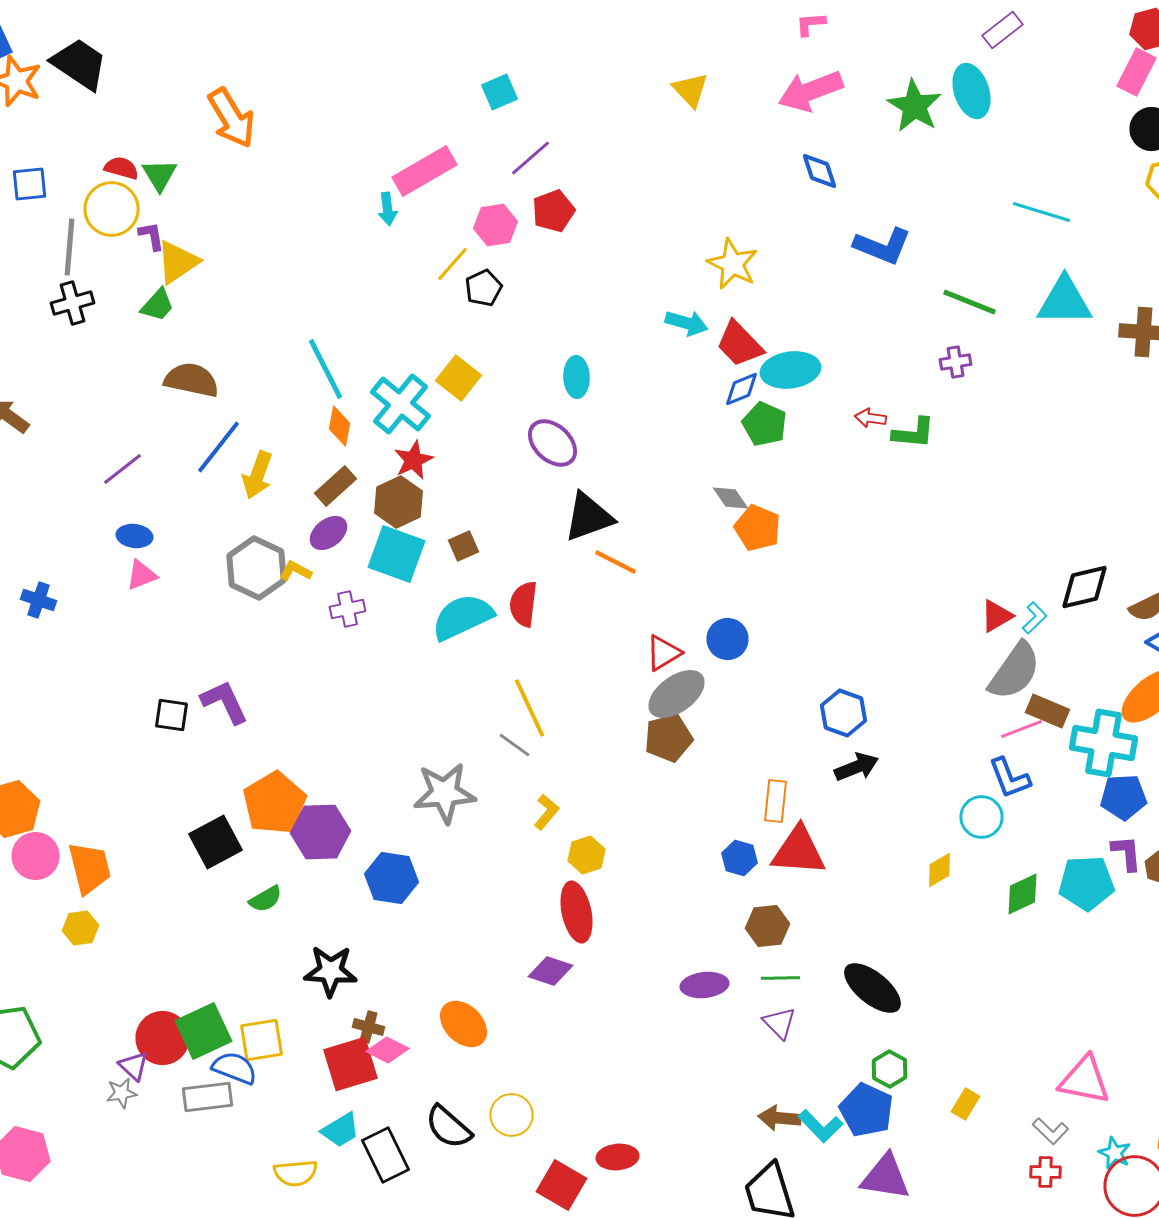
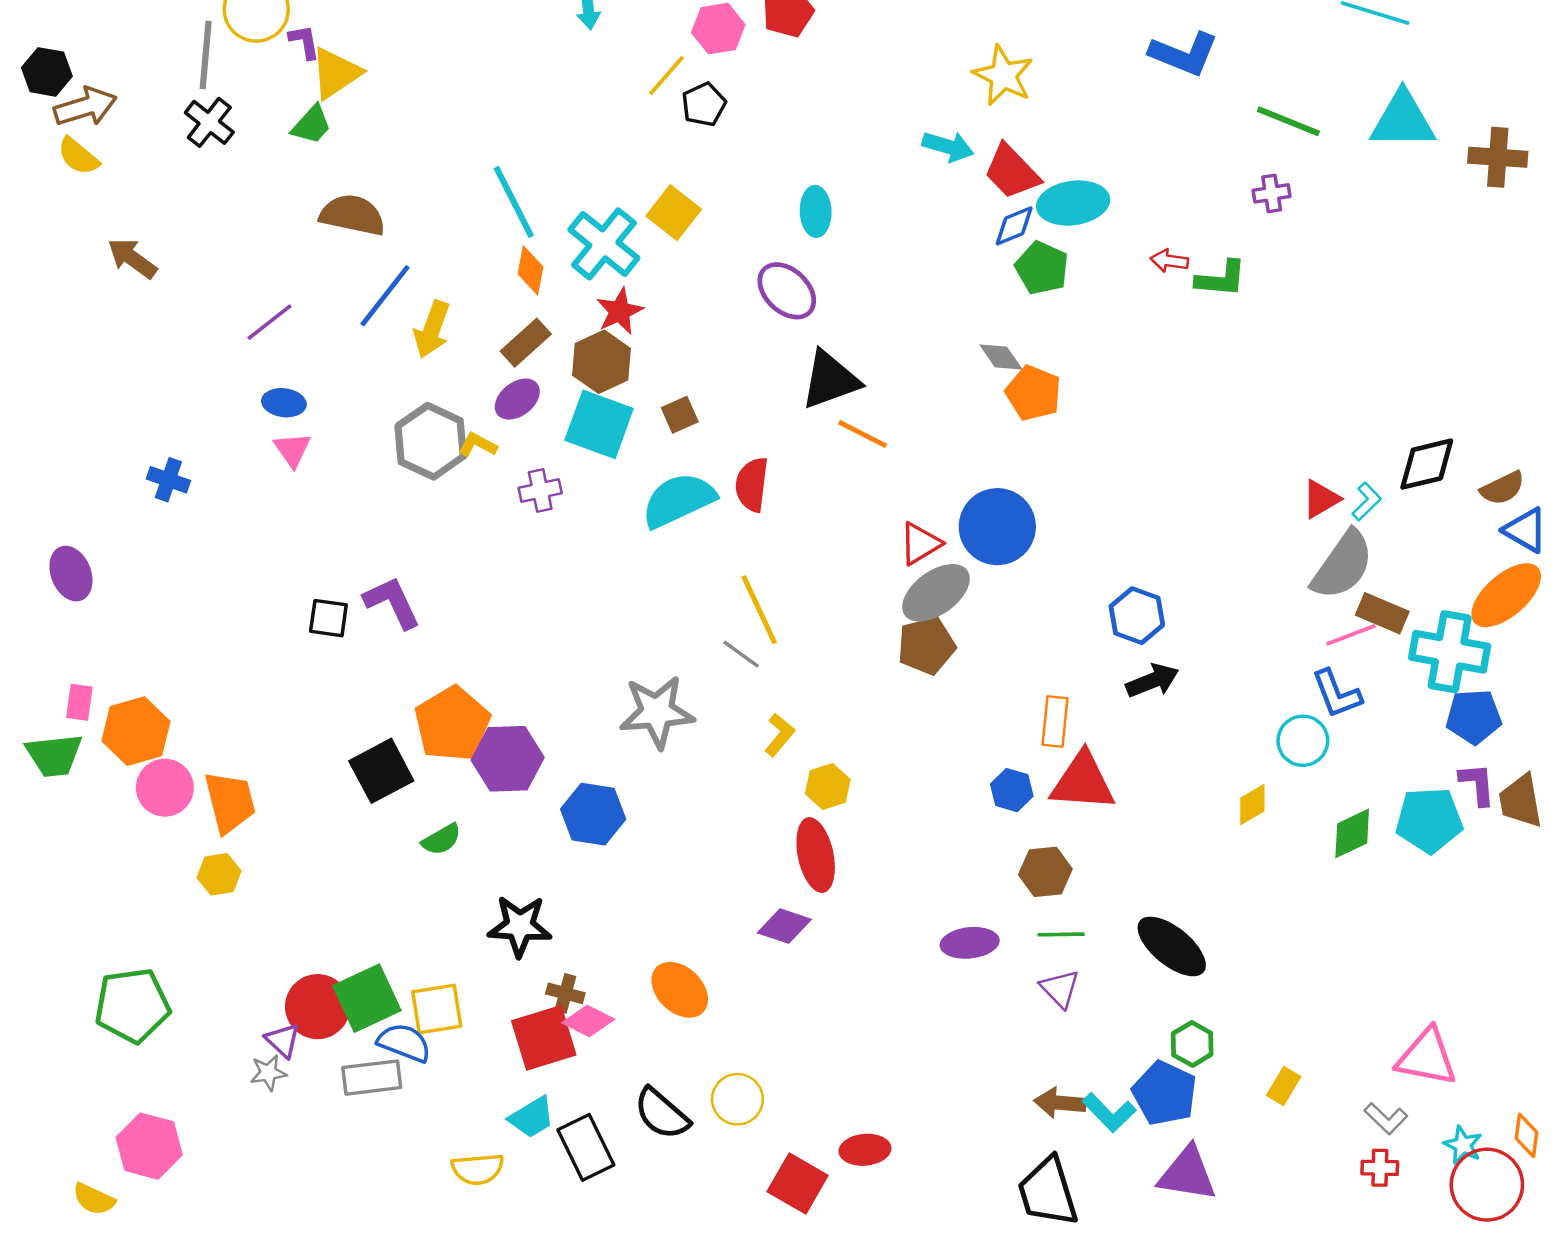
black cross: (72, 303) -> (209, 122), turned -36
pink triangle: (142, 575) -> (292, 450), turned -44
blue circle: (728, 639) -> (997, 527), size x1.5

